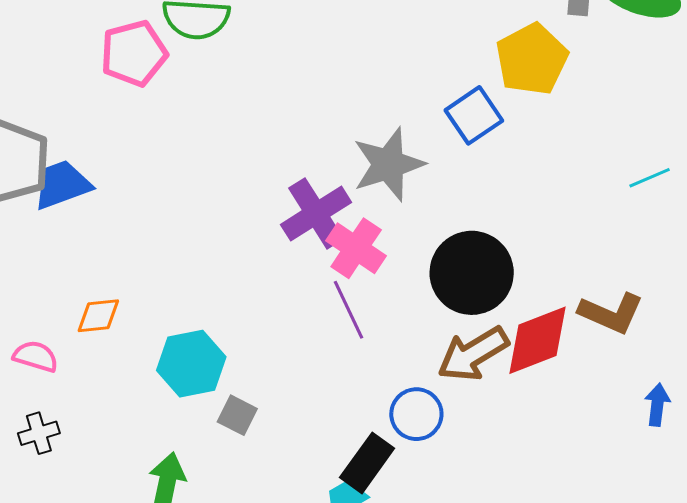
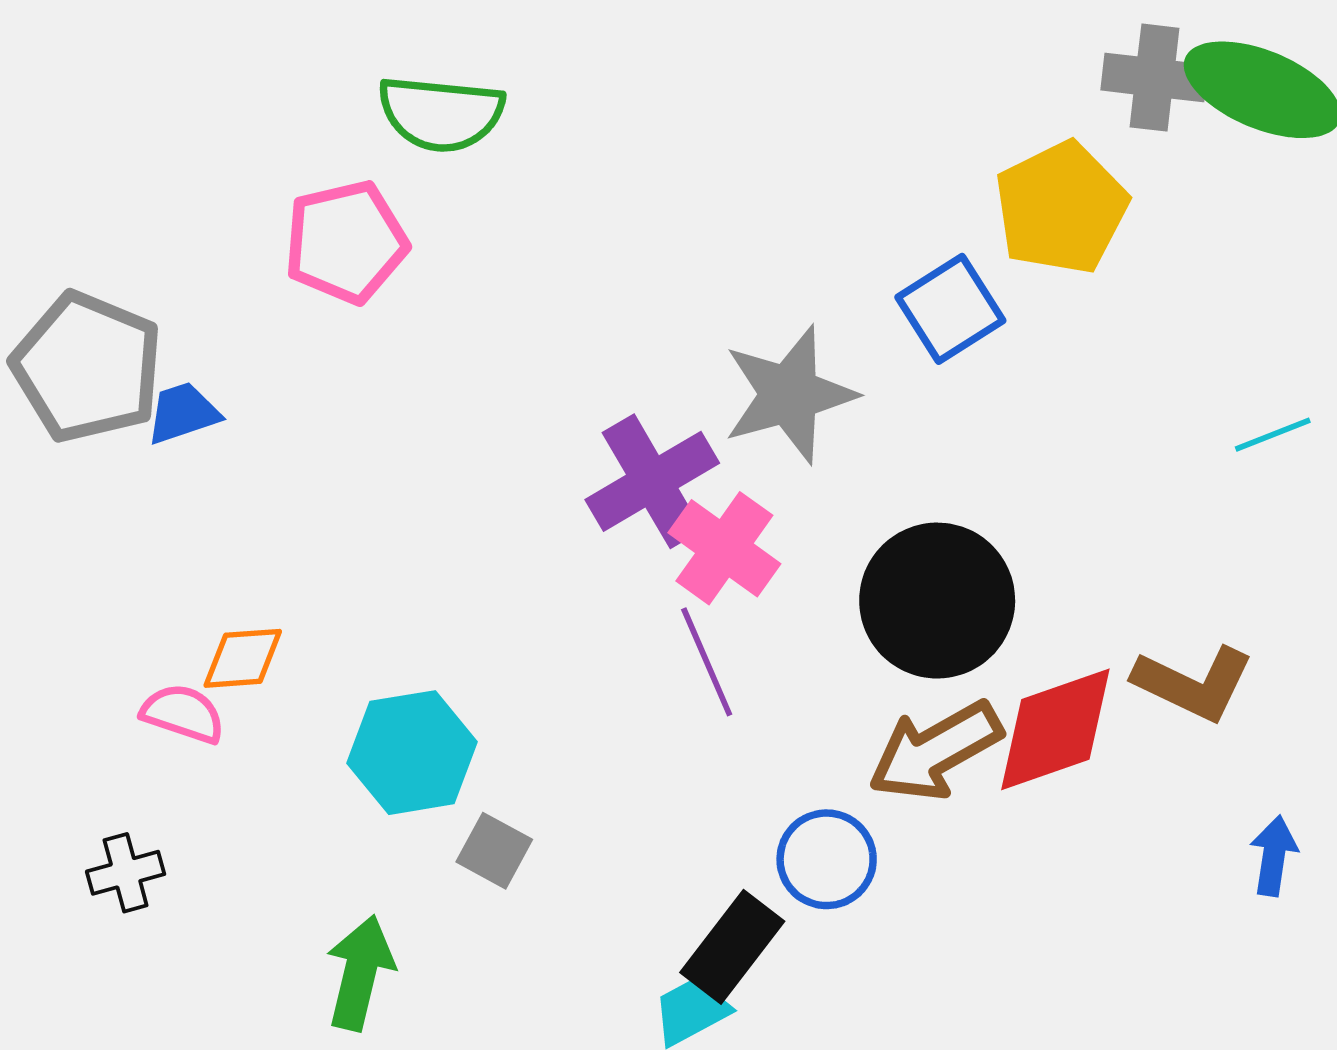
pink pentagon: (134, 53) -> (346, 242), moved
blue trapezoid: (62, 185) -> (183, 413), size x0.7
pink semicircle: (36, 356) -> (183, 714), moved

